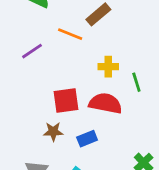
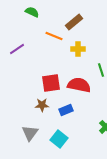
purple line: (32, 51) -> (17, 49), moved
yellow cross: (108, 67) -> (78, 49), moved

